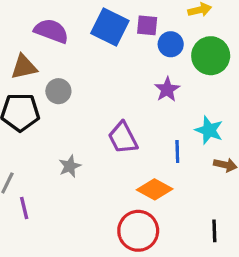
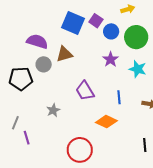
purple square: (147, 25) -> (96, 21), turned 32
purple semicircle: (51, 31) -> (37, 41), moved
brown triangle: (24, 67) -> (64, 54), moved
cyan star: (209, 130) -> (138, 69), moved
red circle: (138, 231) -> (80, 150), moved

